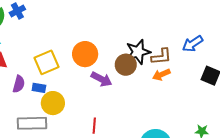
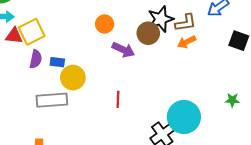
orange circle: (85, 54) -> (105, 24), size x0.7
yellow square: (46, 62) -> (32, 32), moved

